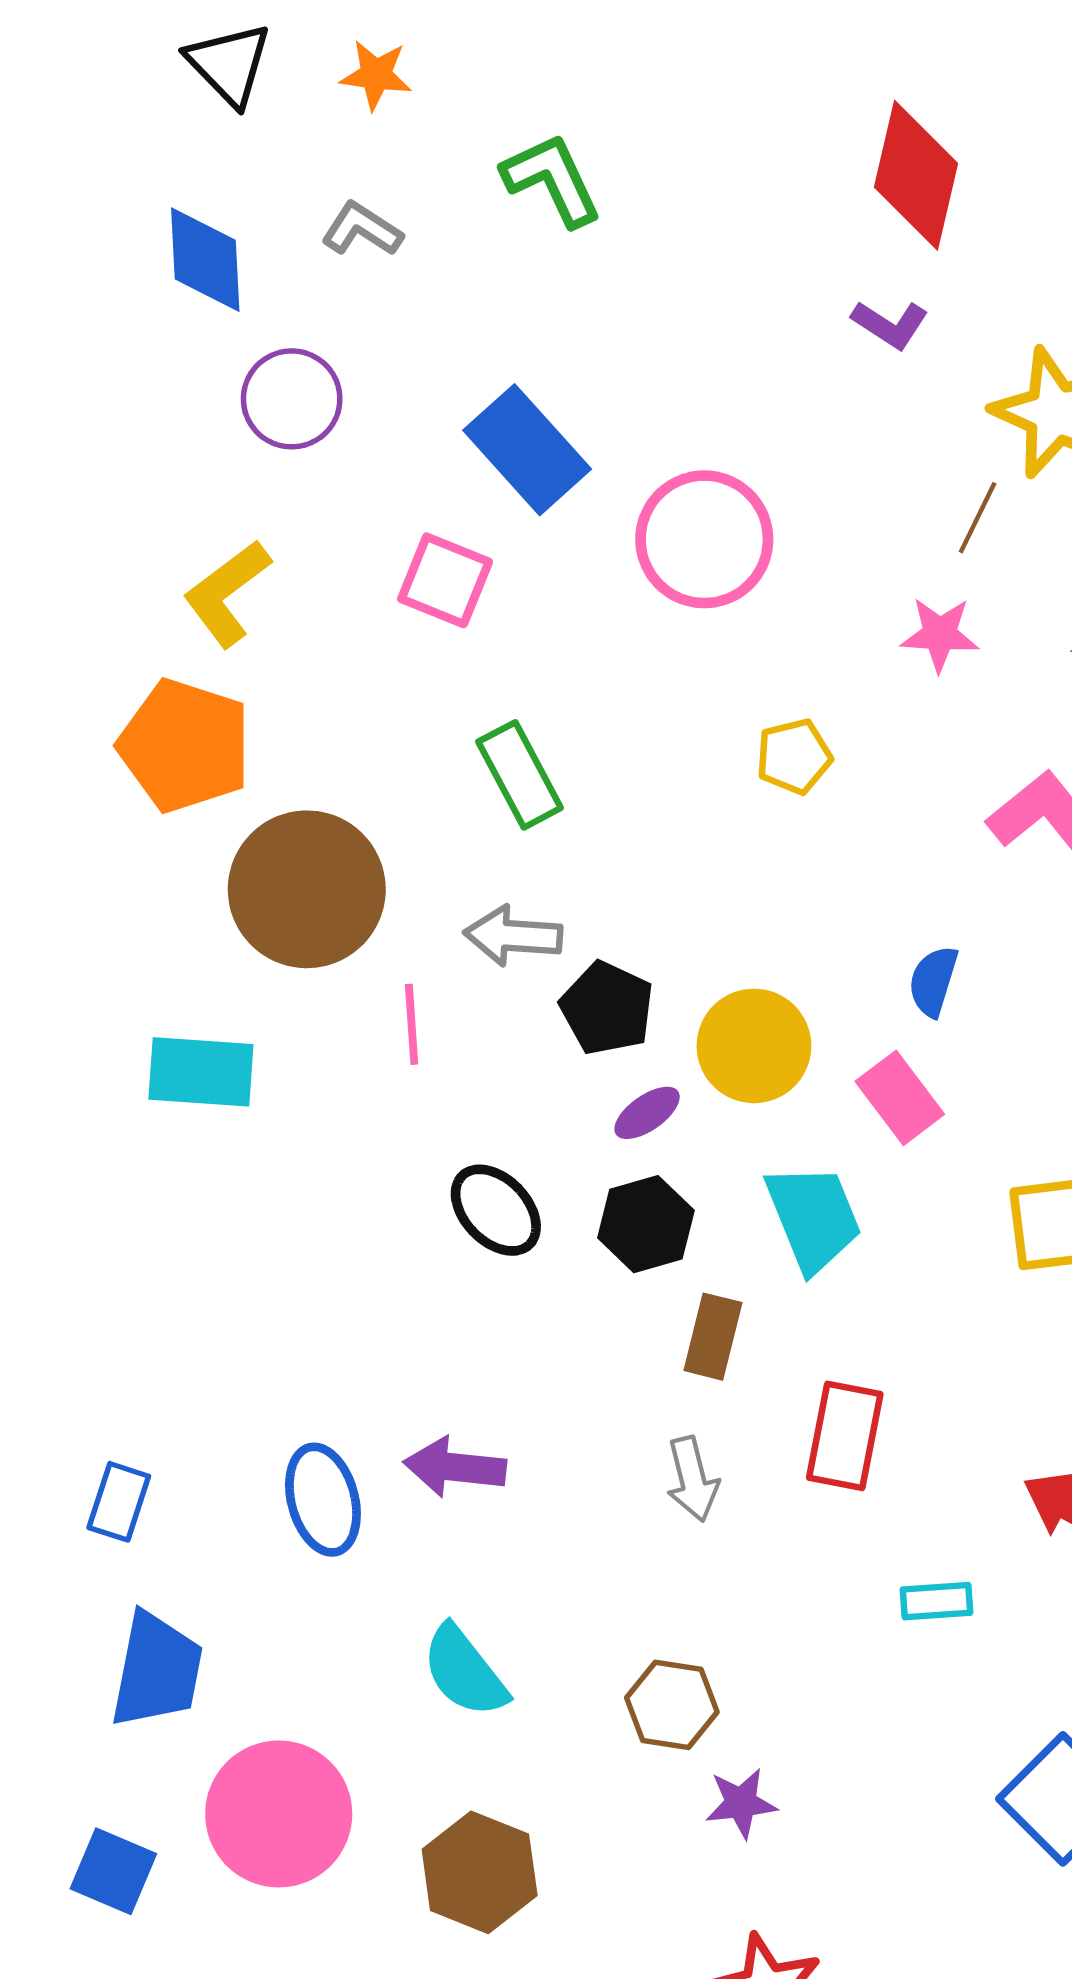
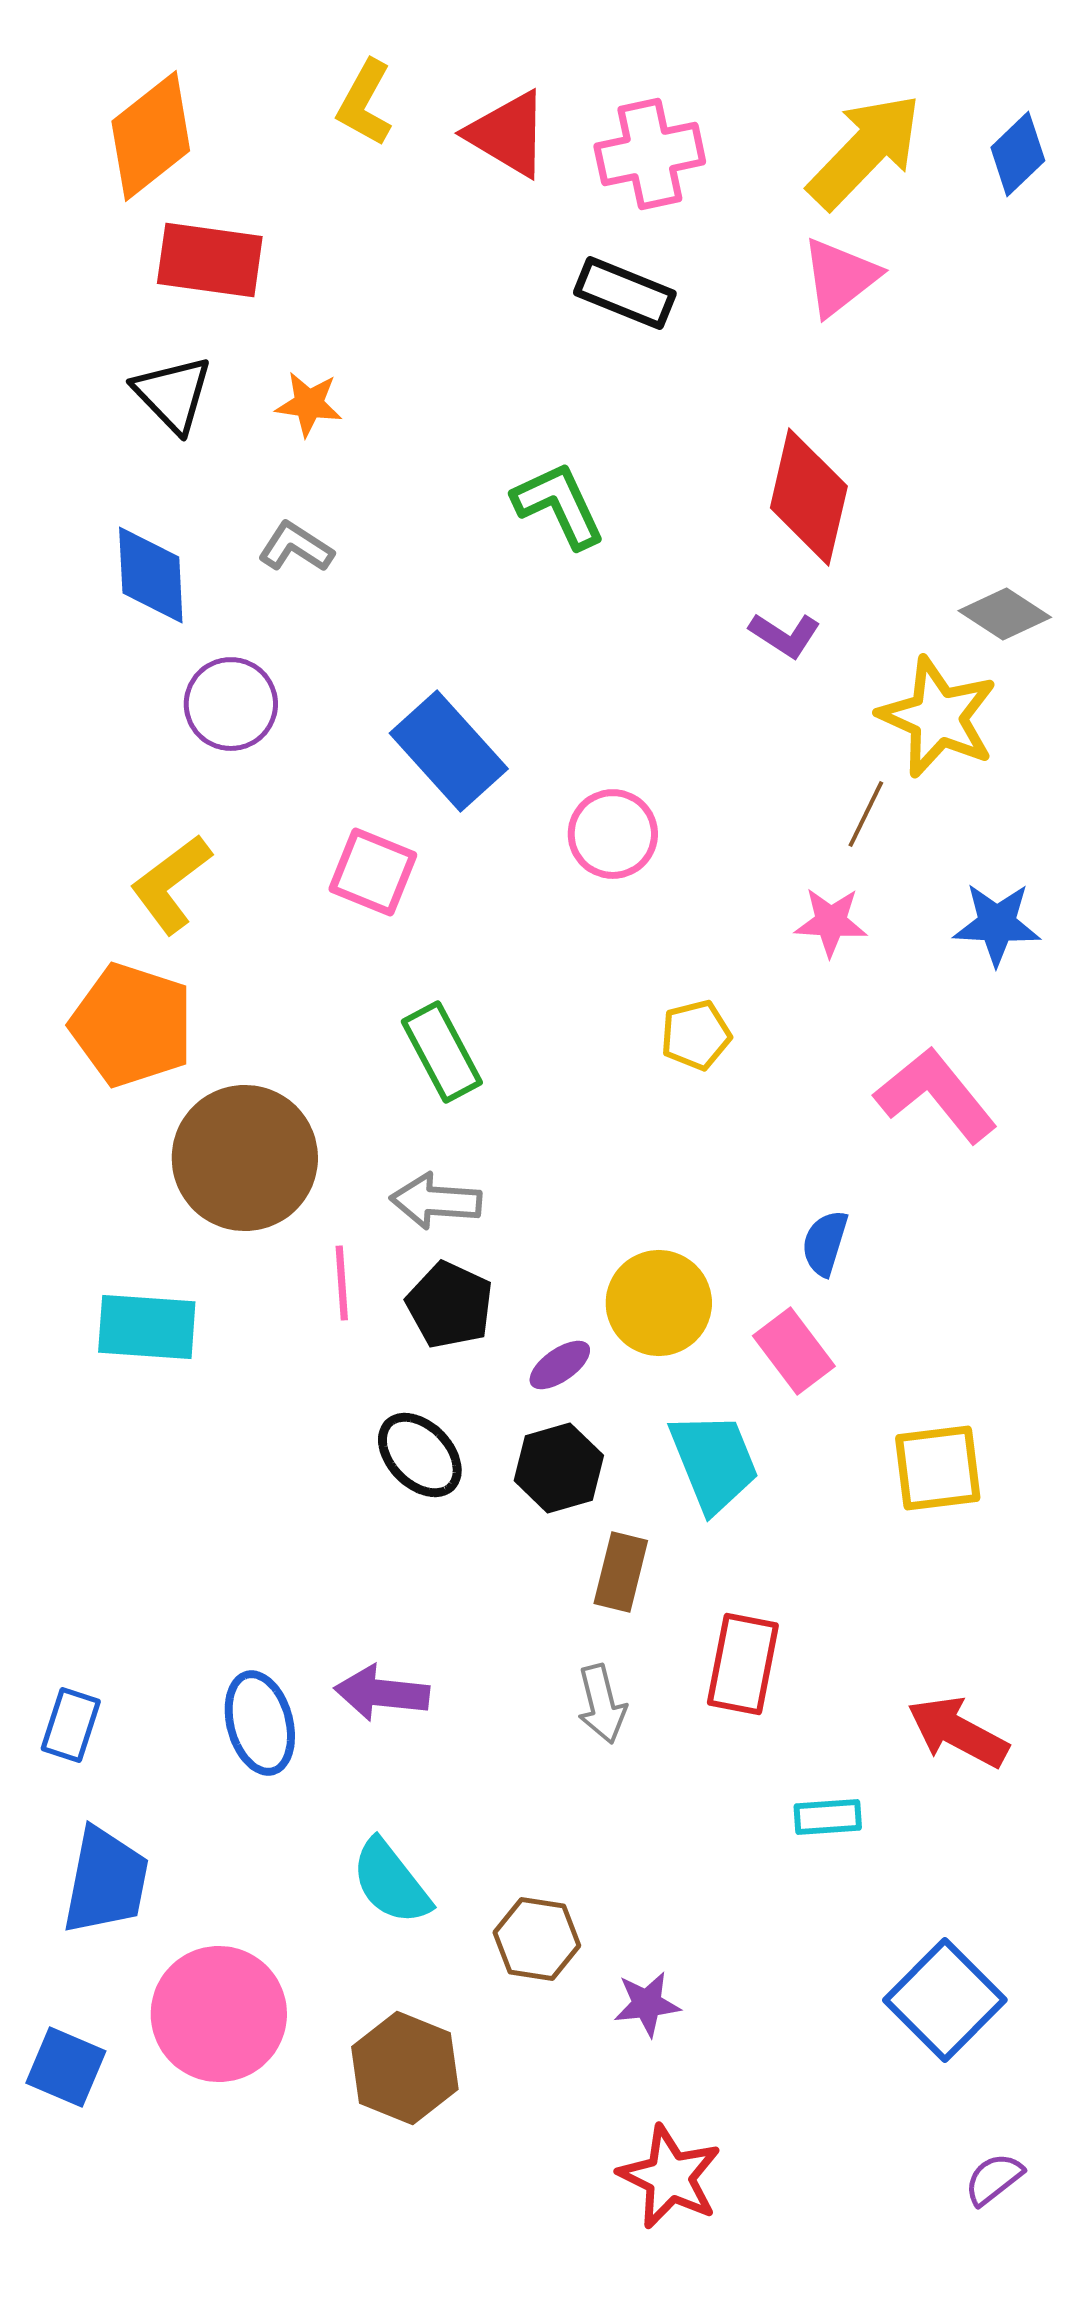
green L-shape: (552, 180) -> (559, 505), moved
pink circle: (704, 539) -> (613, 834), size x0.7
black pentagon: (607, 1008) -> (450, 1305), moved
brown hexagon: (672, 1705) -> (537, 1939), moved

